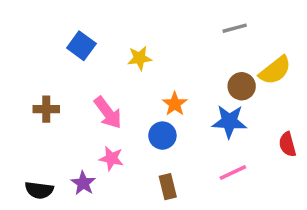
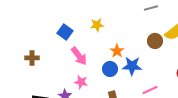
blue square: (81, 46) -> (65, 32), moved
brown cross: (46, 109) -> (32, 58), moved
blue star: (229, 121) -> (132, 66), moved

